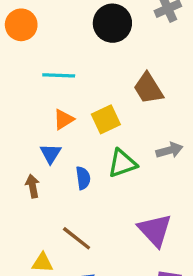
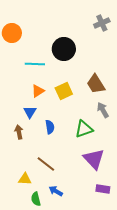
black circle: (112, 23) -> (64, 49), moved
brown trapezoid: (148, 88) -> (96, 84), moved
gray arrow: (169, 150) -> (103, 110), turned -105
green triangle: (122, 163) -> (84, 129), moved

